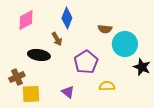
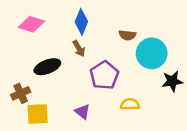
pink diamond: (26, 20) -> (32, 24), turned 45
brown arrow: (57, 39) -> (79, 49), moved
black ellipse: (39, 55) -> (47, 67), turned -30
black star: (142, 67) -> (172, 81), turned -30

